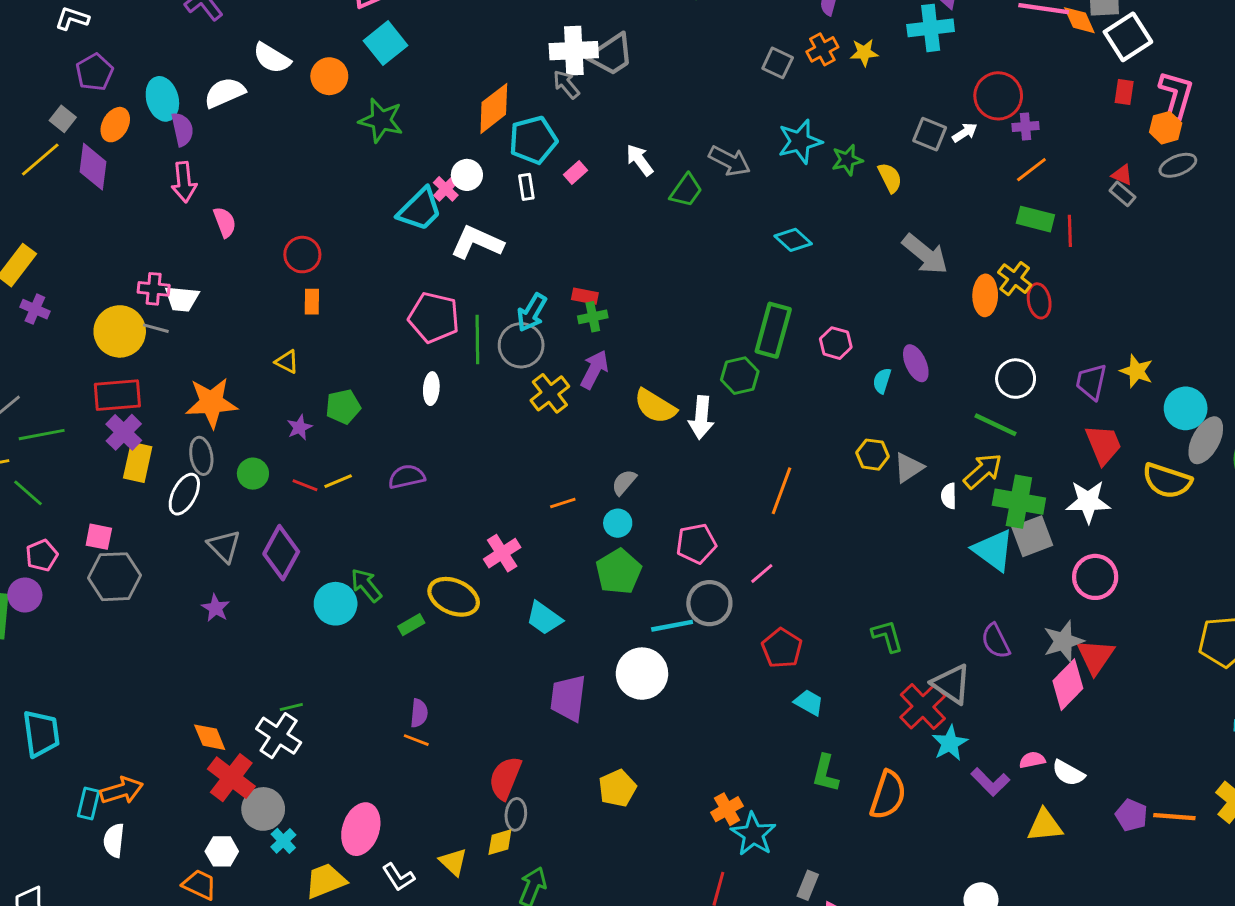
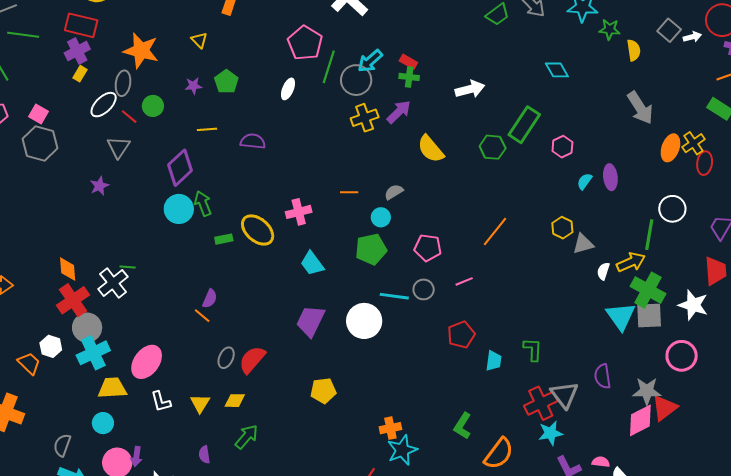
green pentagon: (343, 407) -> (226, 82), turned 30
white arrow: (701, 418) -> (470, 89), moved, turned -128
green line: (995, 425) -> (649, 235), turned 56
yellow rectangle: (138, 462) -> (80, 74), size x0.6
red line: (305, 485) -> (129, 117), moved
purple diamond: (281, 553) -> (180, 168), moved
gray circle: (709, 603) -> (424, 289), size x0.7
cyan trapezoid: (809, 702) -> (494, 361), moved, turned 50
gray ellipse: (516, 814) -> (226, 358), moved
cyan cross: (283, 841) -> (93, 353), size x1.8

